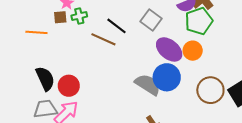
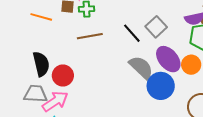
black line: (116, 26) -> (132, 33), moved
brown line: (103, 39) -> (90, 36), moved, turned -45
gray semicircle: (148, 85) -> (141, 67), moved

